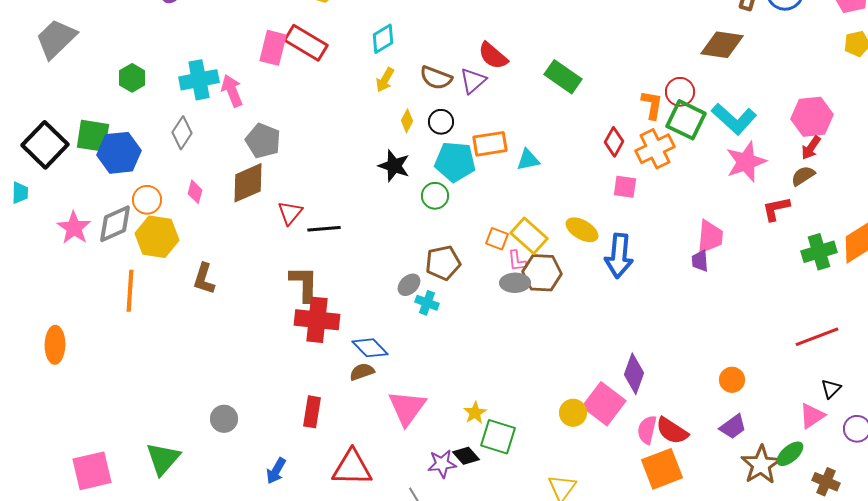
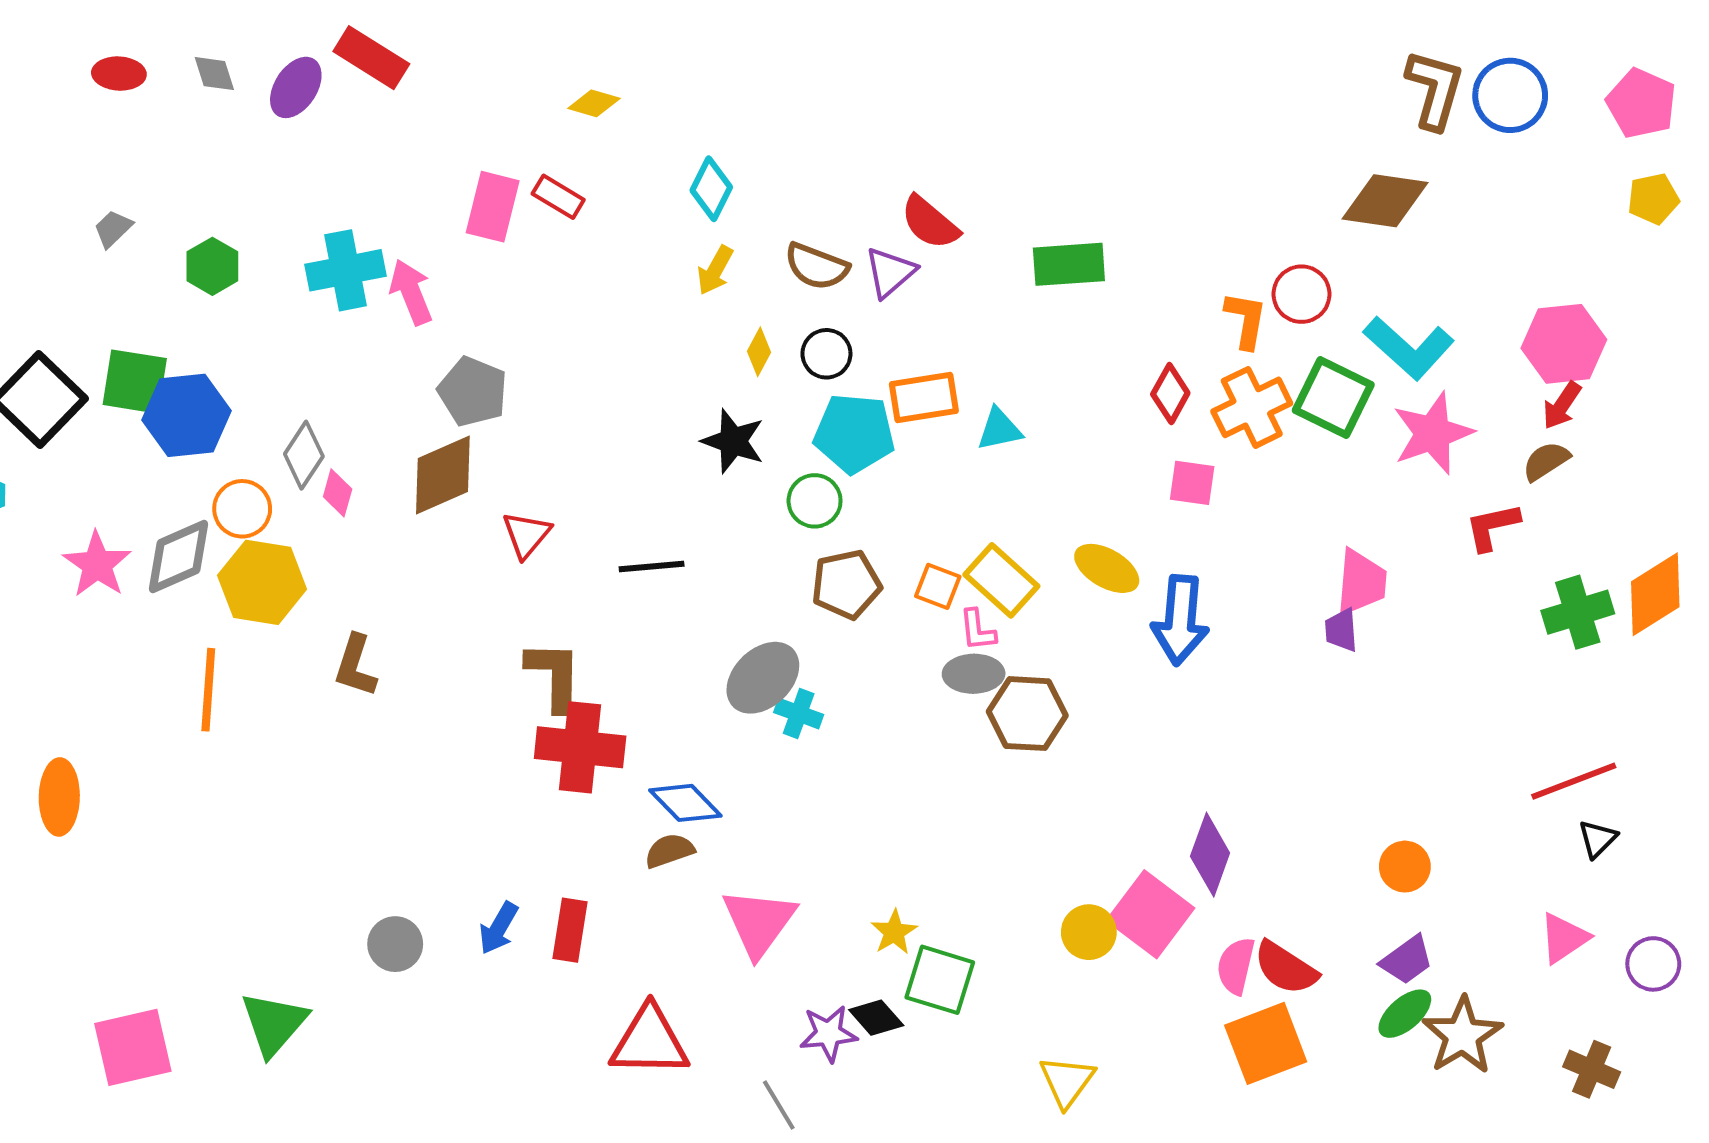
gray trapezoid: (56, 39) -> (113, 229), moved, size x0.5
cyan diamond: (383, 39) -> (711, 189), turned -32
red rectangle: (306, 43) -> (558, 197), size x0.6
green rectangle: (563, 77) -> (1069, 264), turned -39
green square: (686, 120) -> (1333, 397), moved
gray diamond: (182, 133) -> (304, 455), moved
black line: (324, 229) -> (652, 566), moved
brown pentagon: (443, 263) -> (846, 584), moved
brown hexagon: (542, 273) -> (1027, 714), moved
gray ellipse: (409, 285) -> (763, 678), size x1.6
black triangle: (831, 389) -> (1598, 839), moved
green ellipse: (790, 454) -> (1405, 1014), moved
blue arrow: (276, 471) -> (499, 928), moved

